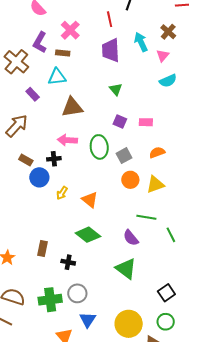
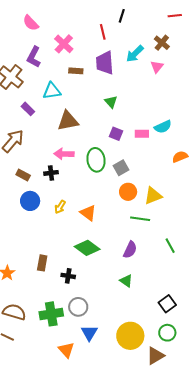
cyan arrow: (141, 42) -> (135, 54), turned -108
brown rectangle: (63, 53) -> (76, 71), moved
cyan semicircle: (168, 81) -> (163, 127), moved
orange semicircle: (157, 152) -> (180, 157), moved
blue circle: (39, 177) -> (30, 201), moved
green line: (146, 217) -> (140, 219), moved
purple semicircle: (131, 238) -> (130, 250), turned -114
green triangle: (126, 269) -> (126, 281), size x0.6

